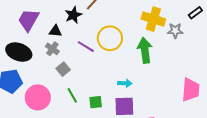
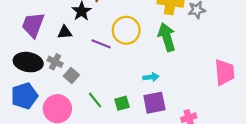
gray cross: (52, 49) -> (55, 62), moved
gray square: (63, 69) -> (71, 76), moved

